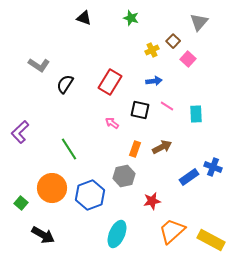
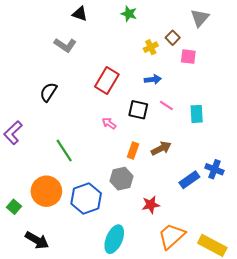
pink square: (188, 59) -> (188, 57), turned -35
gray L-shape: (39, 65) -> (65, 45), moved
black semicircle: (65, 84) -> (48, 92), moved

